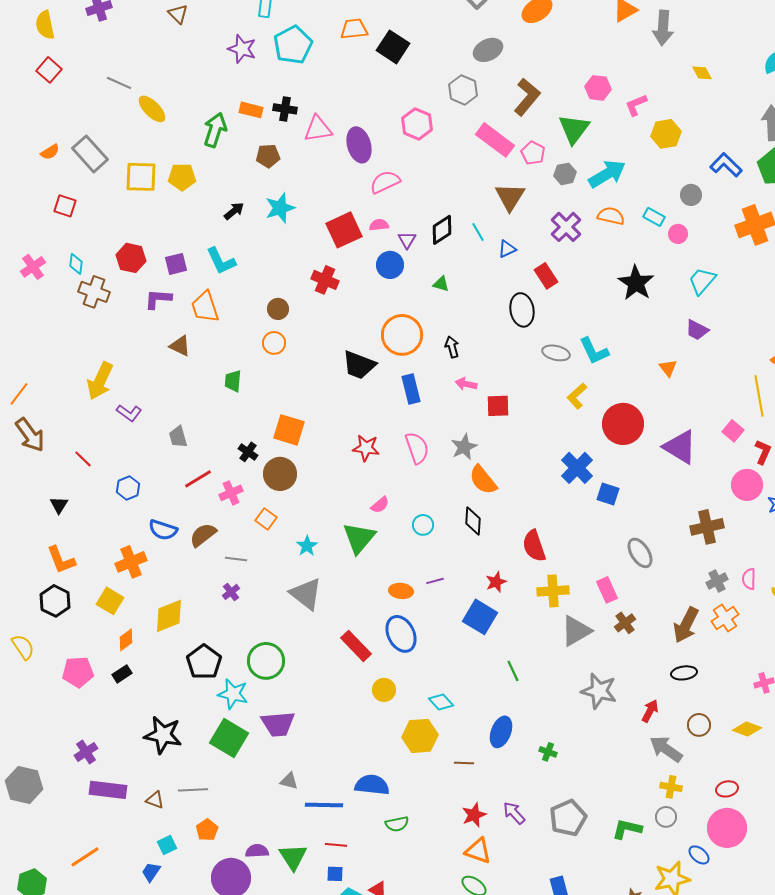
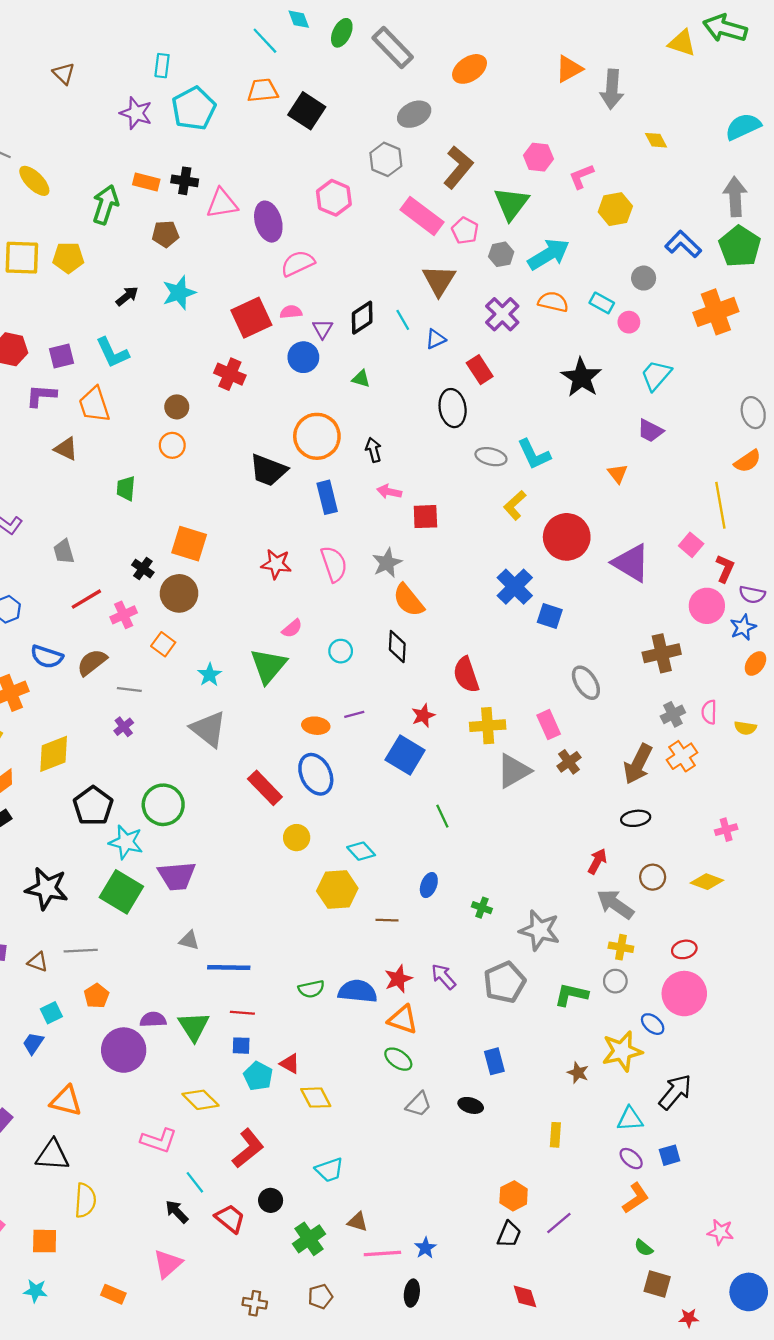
gray star: (599, 691) -> (540, 930), moved
blue ellipse: (501, 732) -> (429, 885), size x0.7
blue semicircle: (372, 785) -> (358, 991), moved

